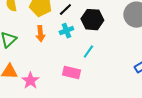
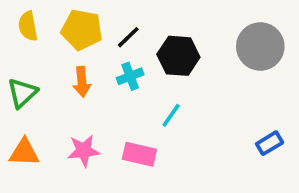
pink star: (30, 81) -> (84, 151), moved, turned 30

